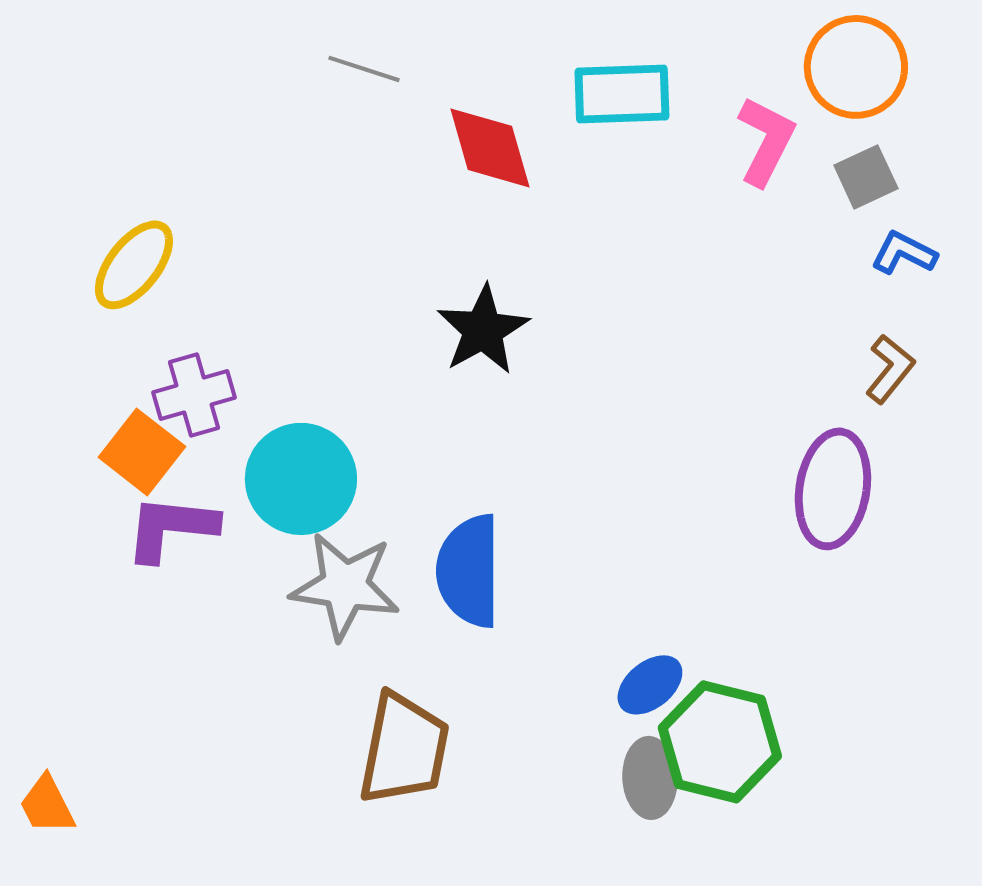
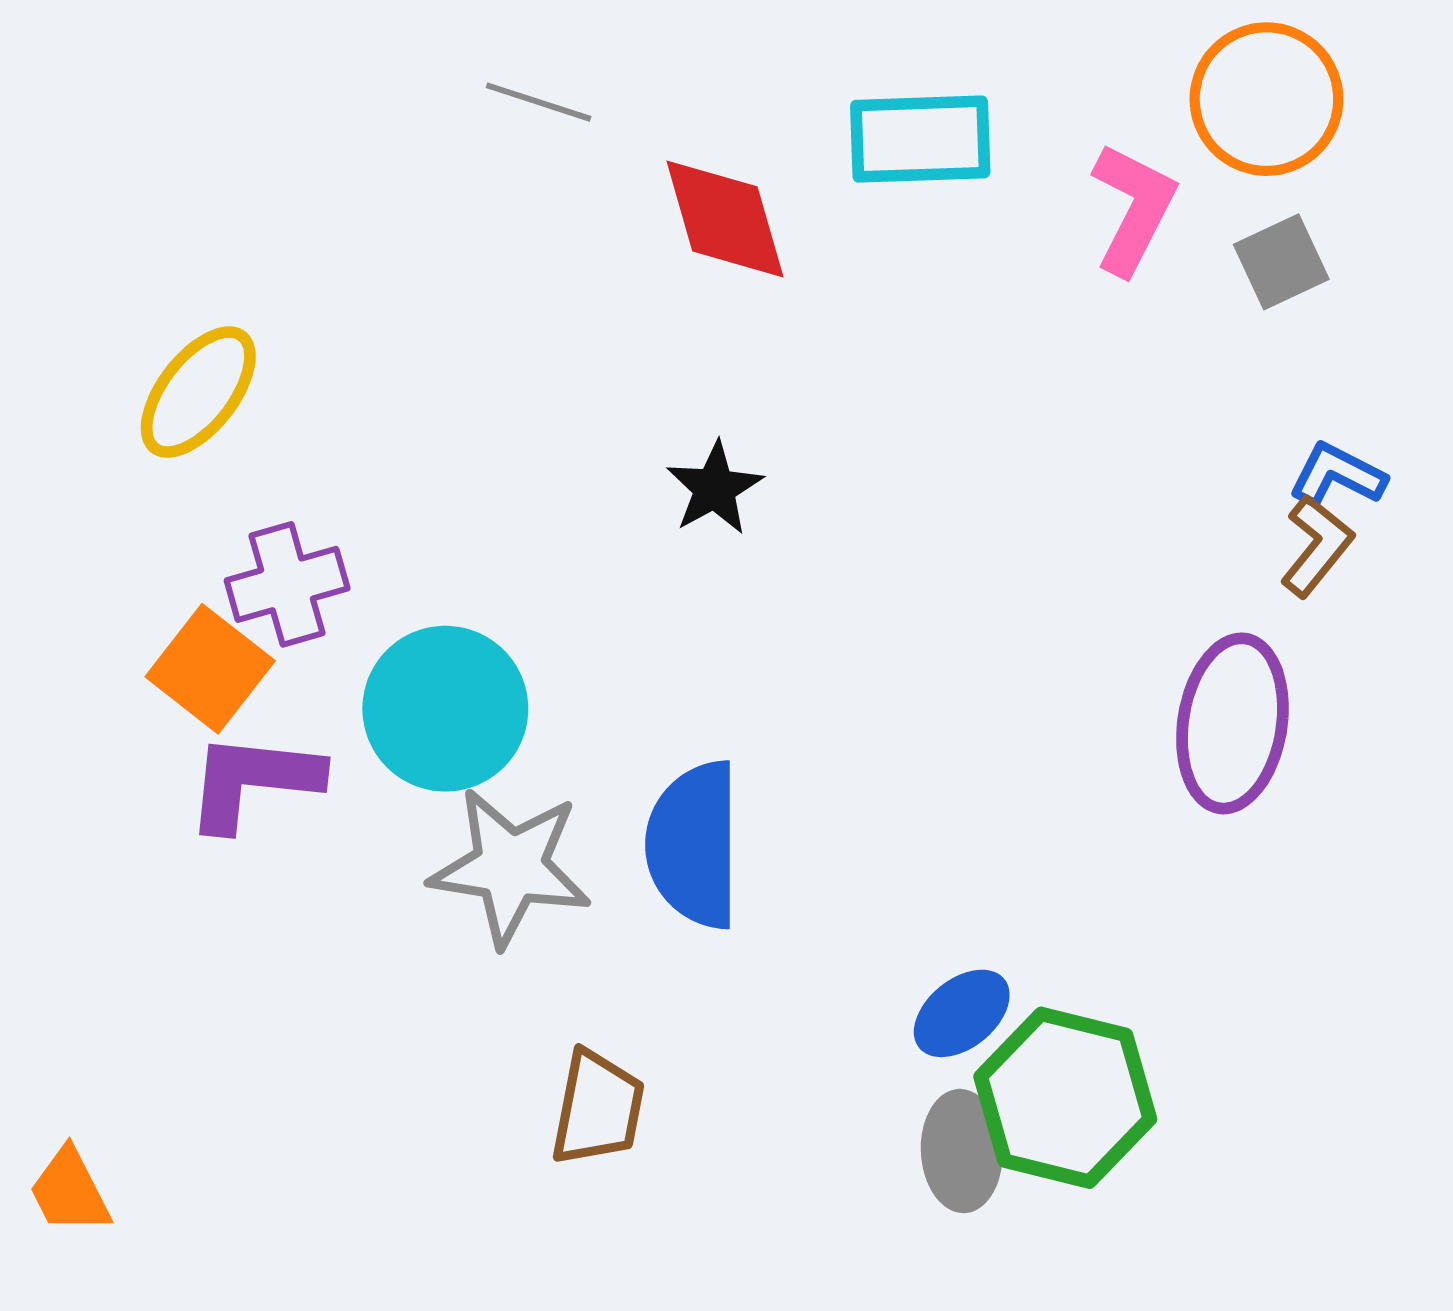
blue L-shape: (904, 253) -> (1337, 475), moved
black star: (483, 330) -> (715, 488), size x0.7
brown trapezoid: (404, 749) -> (598, 1108), size x0.7

